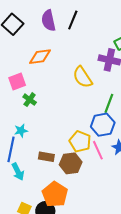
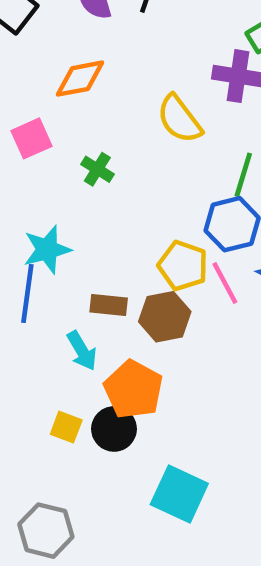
green cross: (30, 100) -> (97, 169), moved
cyan star: (21, 131) -> (47, 249), size x1.5
cyan arrow: (18, 172) -> (82, 351), moved

